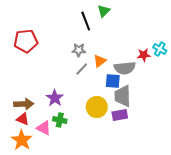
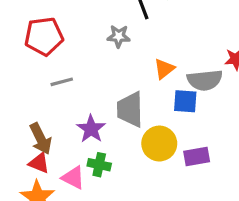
gray star: (79, 50) -> (119, 36), moved
gray line: (82, 69) -> (62, 82), moved, turned 32
gray trapezoid: (123, 96) -> (130, 109), moved
brown arrow: (24, 104) -> (41, 139), turned 66

